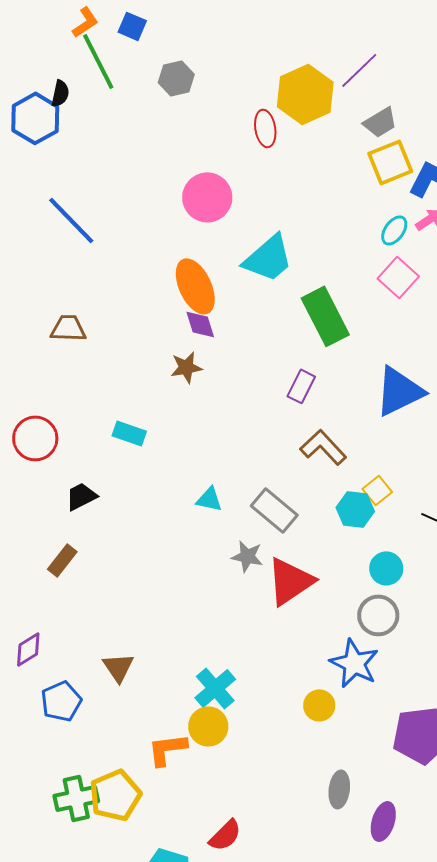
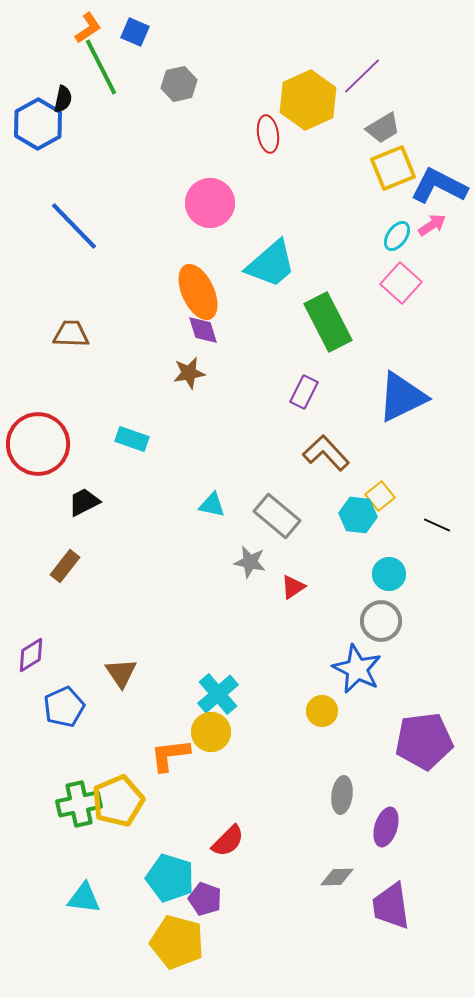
red circle: (35, 438) -> (38, 444), size x1.4
red triangle: (290, 581) -> (293, 587), size x0.5

